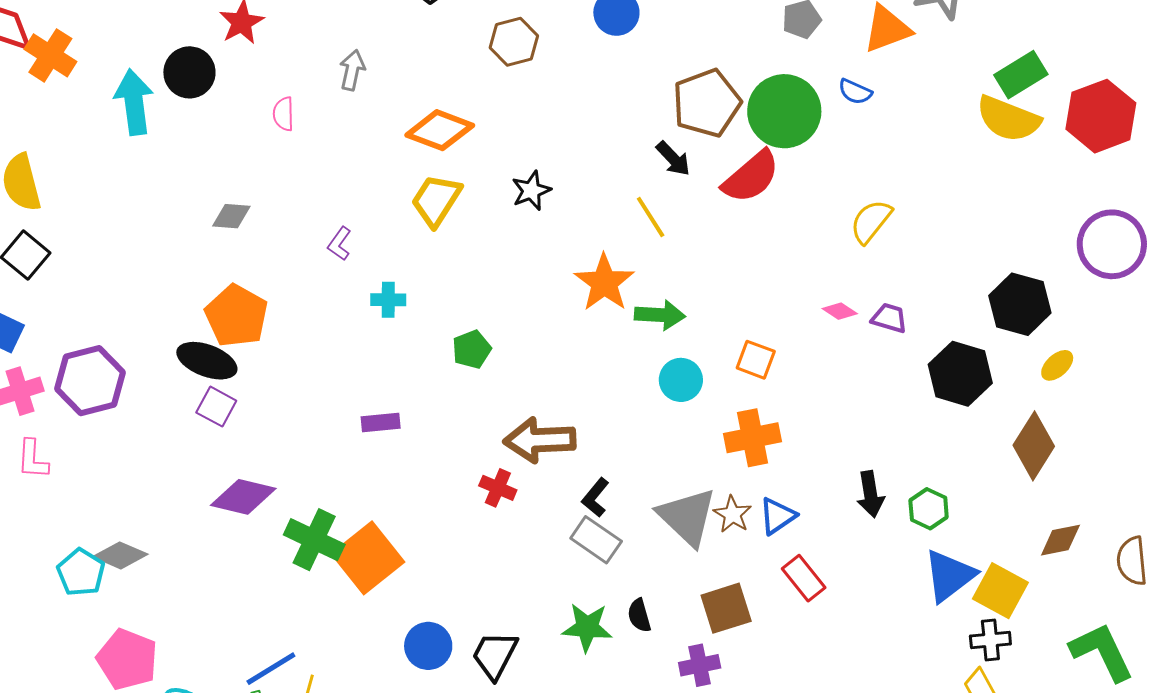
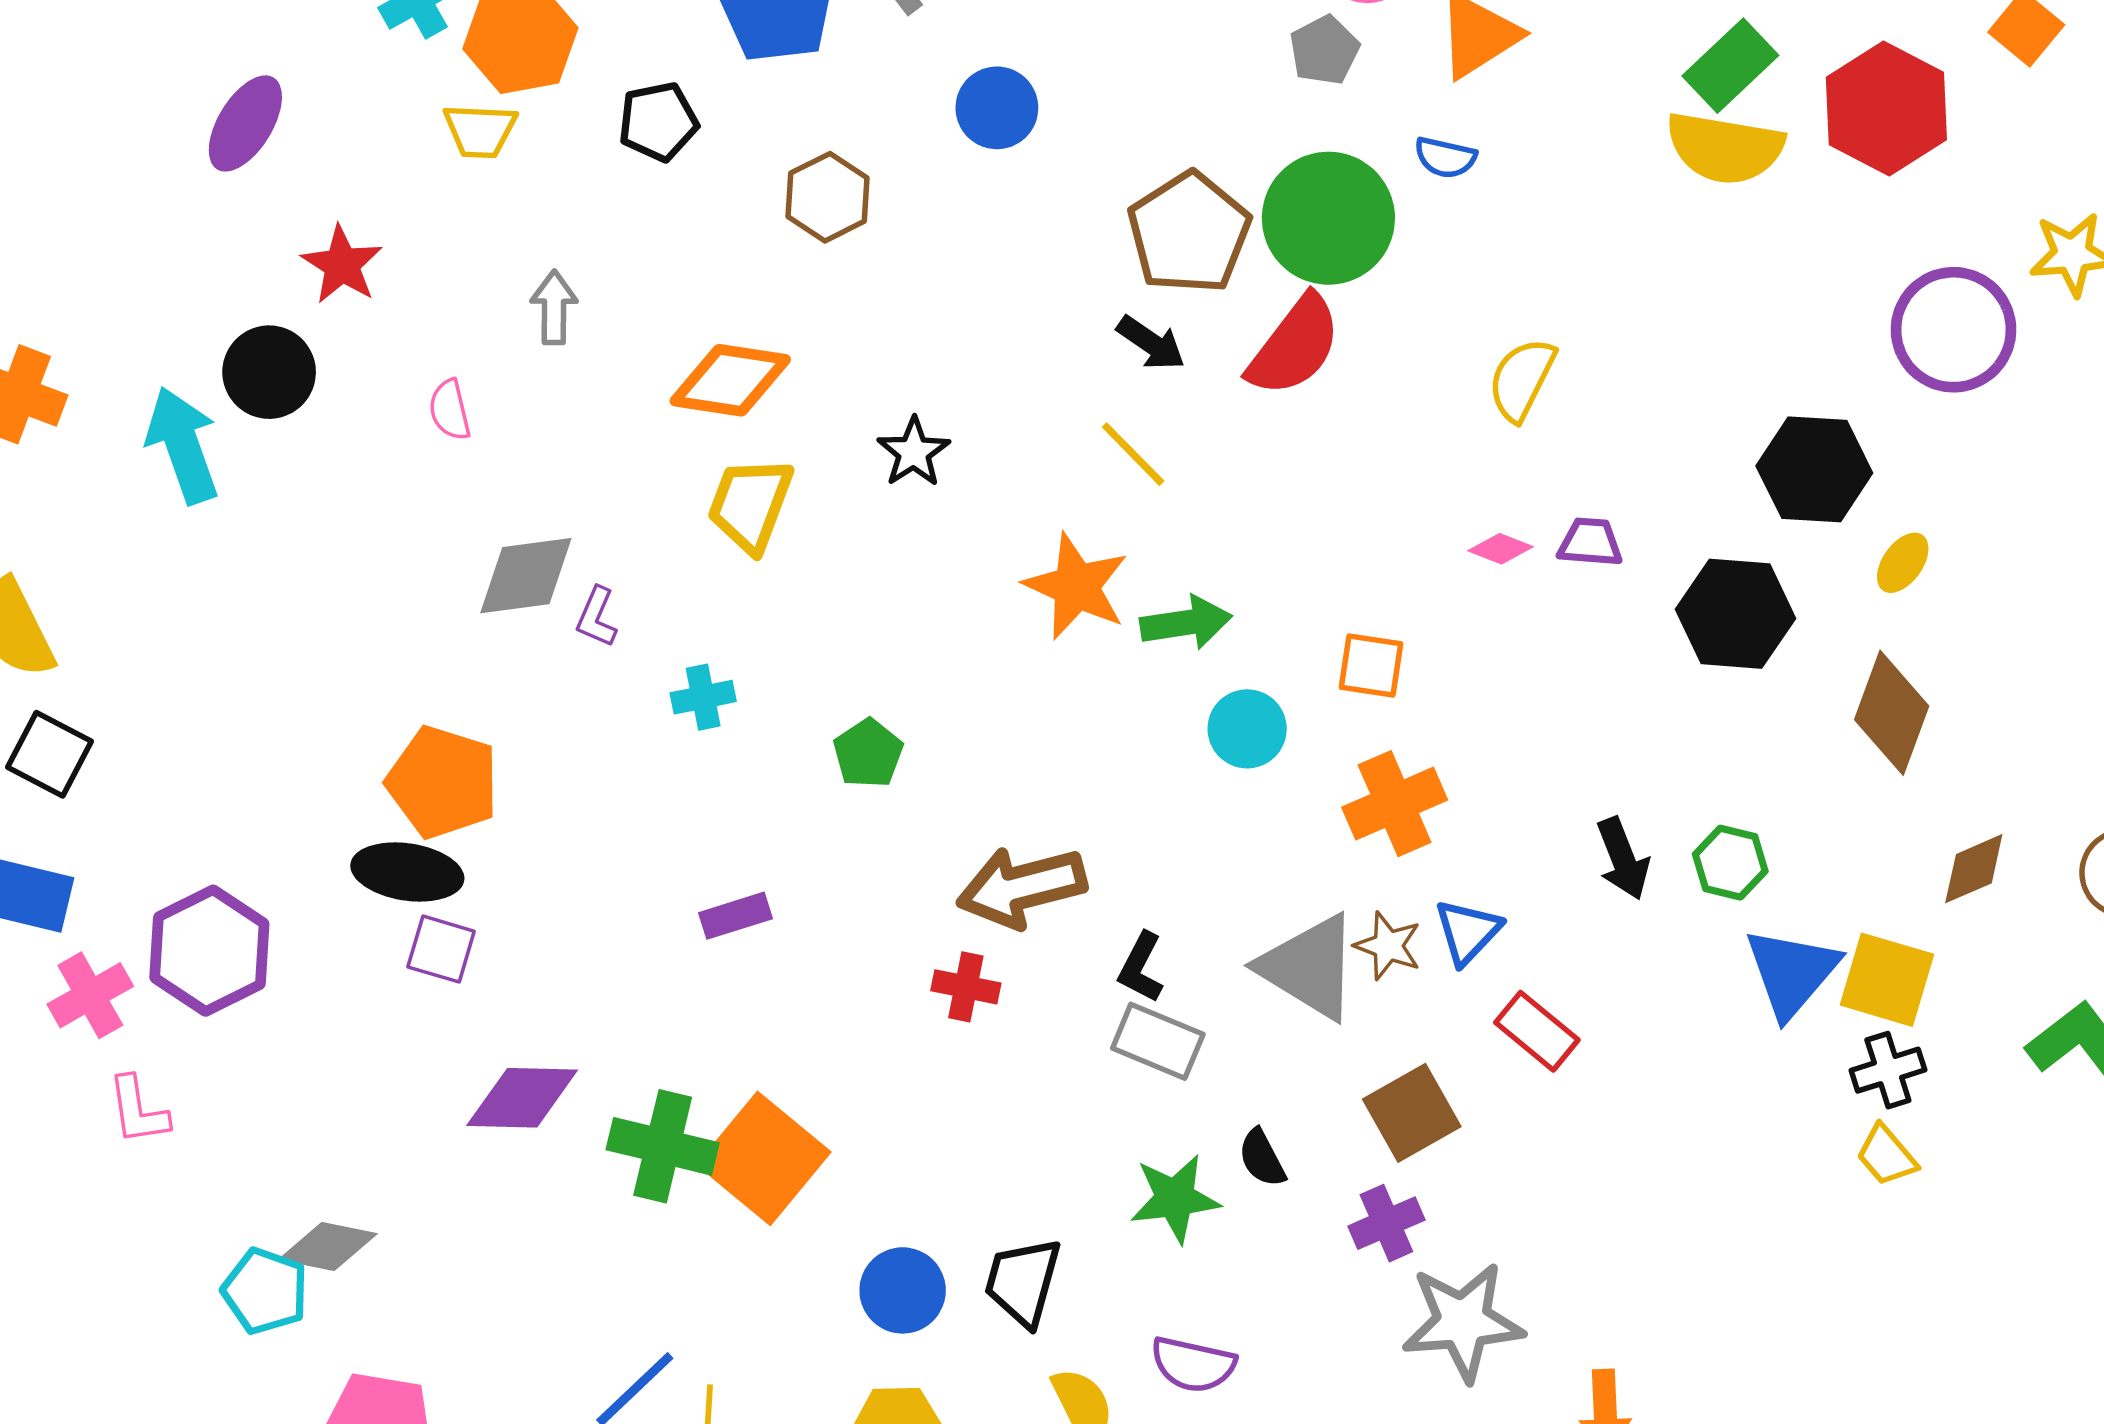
gray diamond: (231, 216) -> (526, 576), moved, size x1.5

